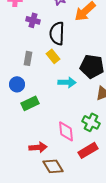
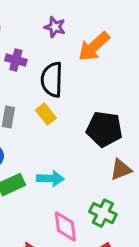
cyan arrow: (67, 82) -> (50, 179), moved

